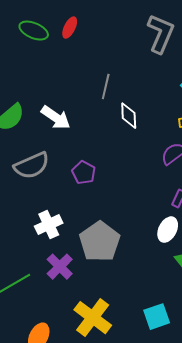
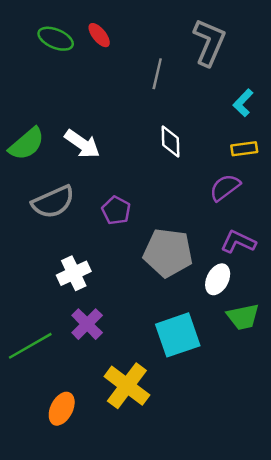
red ellipse: (70, 28) -> (99, 35), turned -65
gray line: (106, 87) -> (157, 74), moved
gray pentagon: (100, 242) -> (168, 253), moved, turned -30
cyan square: (157, 317) -> (178, 335), moved, size x1.4

